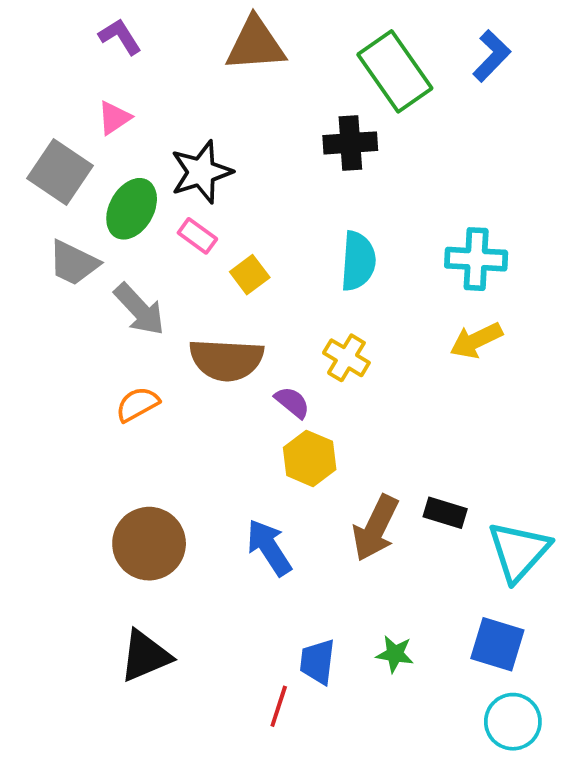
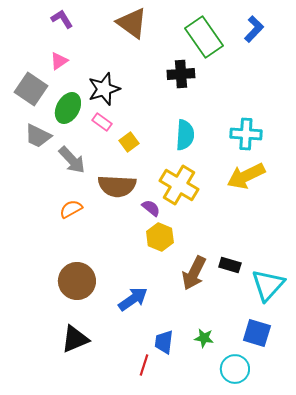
brown triangle: (255, 44) -> (132, 23), turned 40
yellow arrow: (476, 340) -> (246, 176), size x1.4
yellow cross: (346, 358) -> (179, 185), size x1.6
blue arrow: (269, 547) -> (133, 299), moved, turned 88
cyan circle: (513, 722) -> (235, 369), moved

